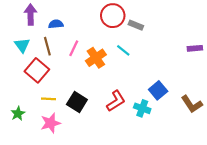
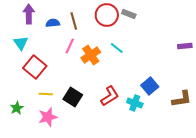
gray rectangle: (136, 25) -> (129, 14), moved
brown line: (47, 46) -> (74, 21), moved
brown L-shape: (192, 104) -> (182, 99), turned -65

